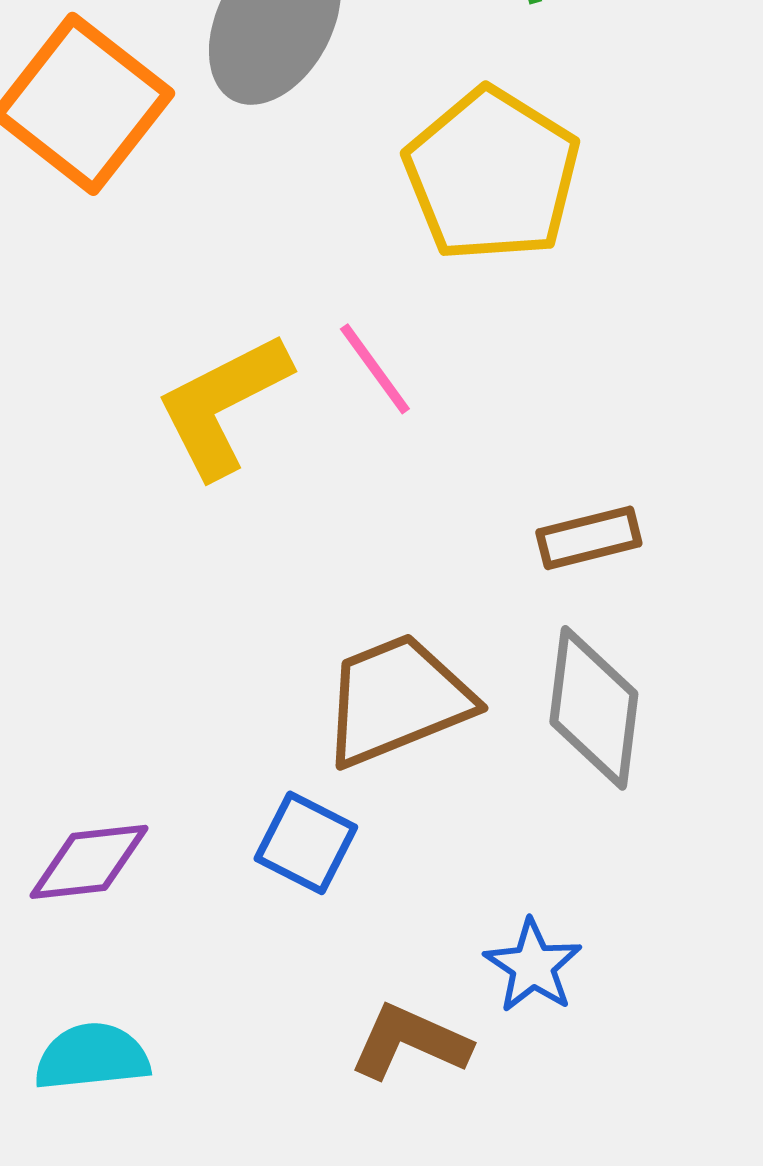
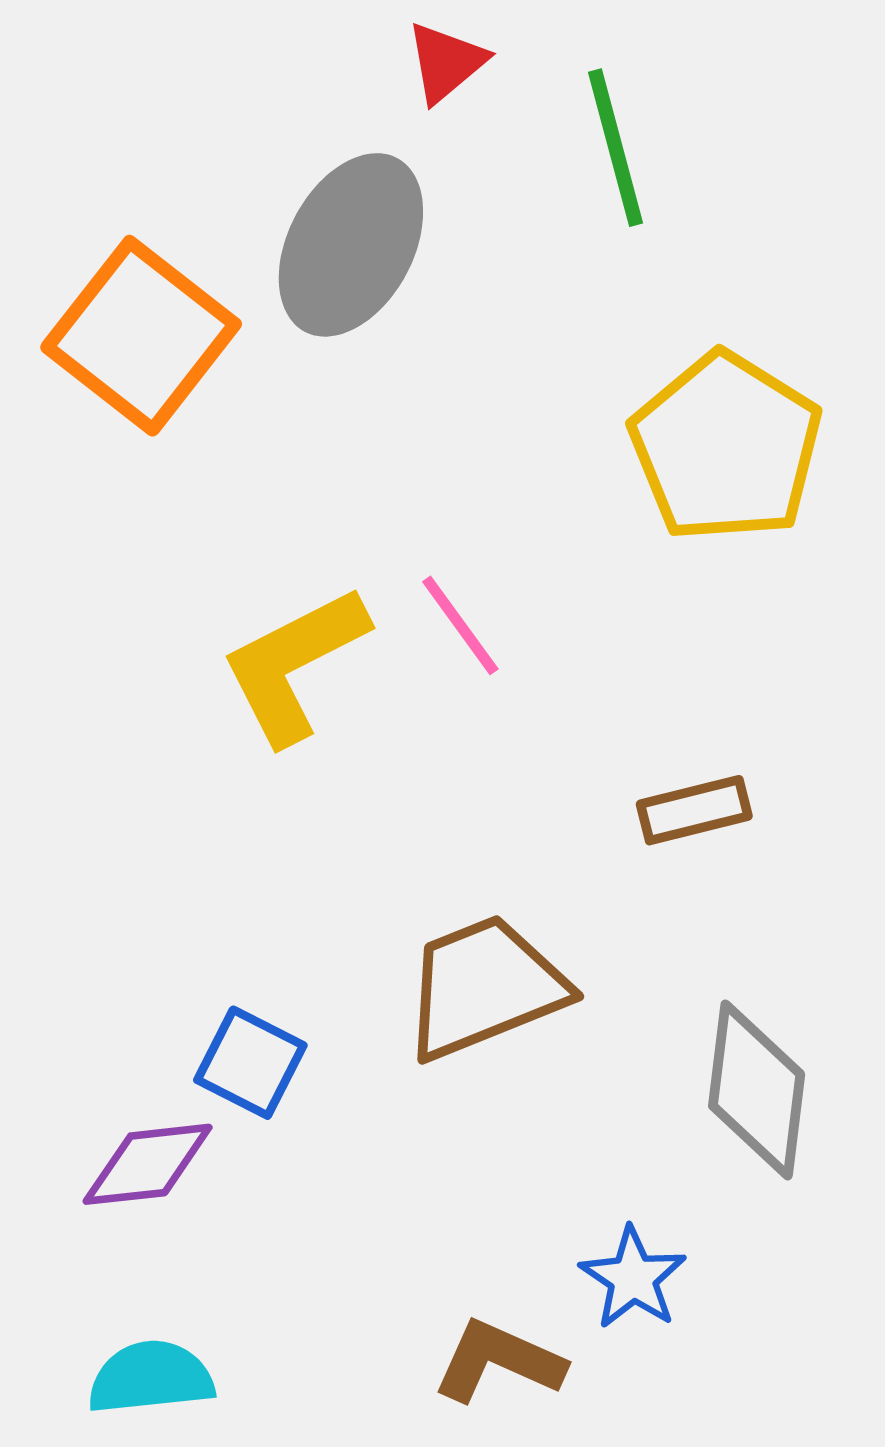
yellow pentagon: (492, 175) -> (726, 447), moved
gray diamond: (594, 708) -> (757, 1090), moved
blue square: (306, 843) -> (250, 1063), moved

